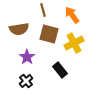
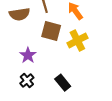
brown semicircle: (19, 29) -> (19, 14), moved
black rectangle: (60, 70) -> (63, 83), moved

